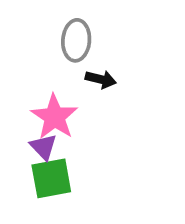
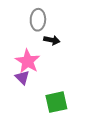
green square: (51, 178) -> (56, 102), moved

